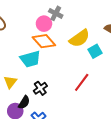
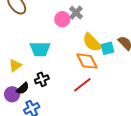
yellow semicircle: (79, 38) -> (92, 42), turned 65
orange diamond: (44, 41) -> (87, 61), moved
cyan square: (95, 51) -> (107, 48), moved

